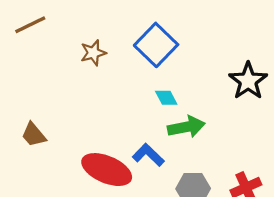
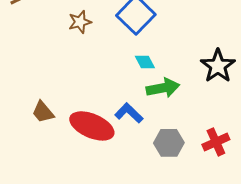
black star: (248, 81) -> (218, 66), moved
brown trapezoid: (34, 135) -> (43, 112), moved

